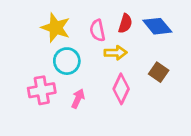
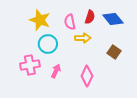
pink diamond: (121, 89) -> (87, 76), moved

